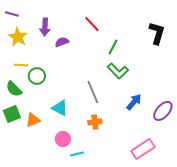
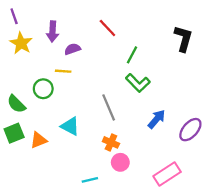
purple line: (12, 14) -> (14, 16), turned 56
yellow line: (21, 65) -> (63, 71), moved
orange cross: (95, 122) -> (111, 142), turned 32
pink circle: (63, 139) -> (120, 162), moved

